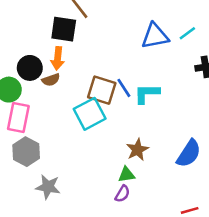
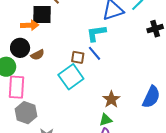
orange arrow: (58, 58) -> (30, 25), moved, turned -90
brown square: (102, 90) -> (78, 57), size x0.6
cyan L-shape: (147, 94) -> (96, 33), moved

